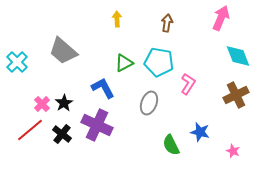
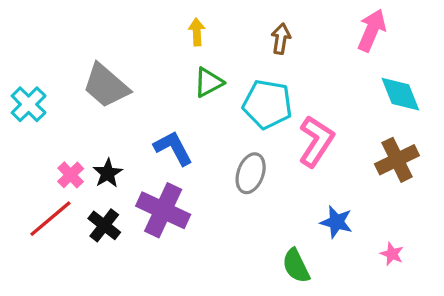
green triangle: (124, 63) -> (209, 82), moved
pink L-shape: (188, 84) -> (316, 141), size x1.4
green semicircle: (171, 145) -> (296, 266), moved

